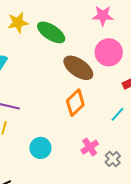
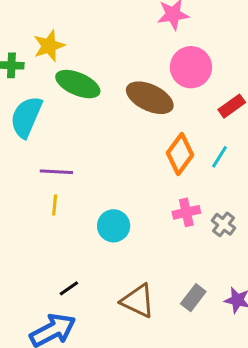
green ellipse: (51, 32) -> (78, 84), moved
orange diamond: (75, 103) -> (180, 154), moved
pink cross: (90, 147) -> (186, 212), turned 30

